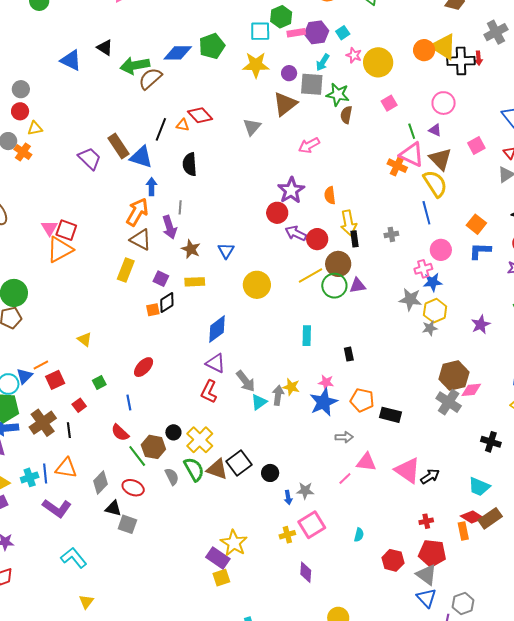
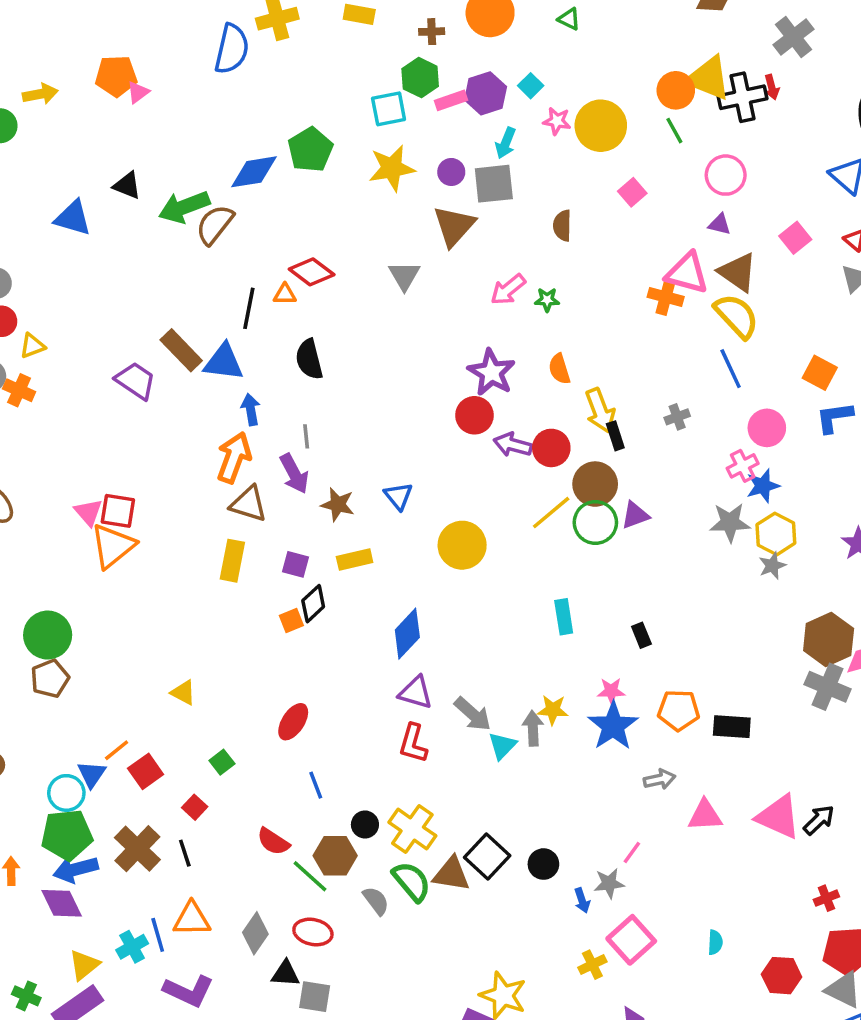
green star: (338, 95) -> (547, 300), moved, size x0.6
green line: (412, 131) -> (674, 131), moved
blue line: (129, 402) -> (316, 785), moved
pink line: (345, 479) -> (632, 852), moved

